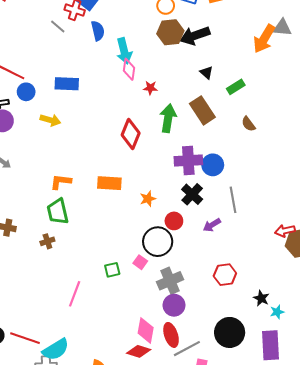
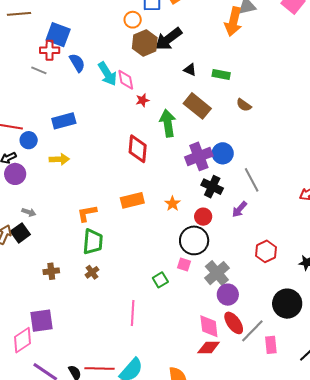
pink diamond: (129, 69) -> (126, 80), moved
green rectangle: (236, 87) -> (221, 74), turned 60
green trapezoid: (58, 211) -> (93, 242), turned -144

